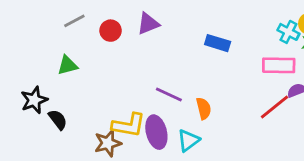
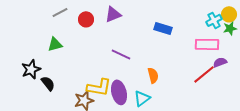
cyan cross: (288, 32) -> (214, 20), turned 35
purple line: (169, 95) -> (121, 54), moved

